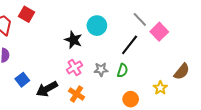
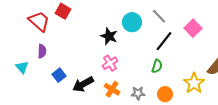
gray line: (140, 19) -> (159, 16), moved
gray star: (101, 69) -> (138, 93), moved
yellow star: (160, 88) -> (194, 83), size x1.5

